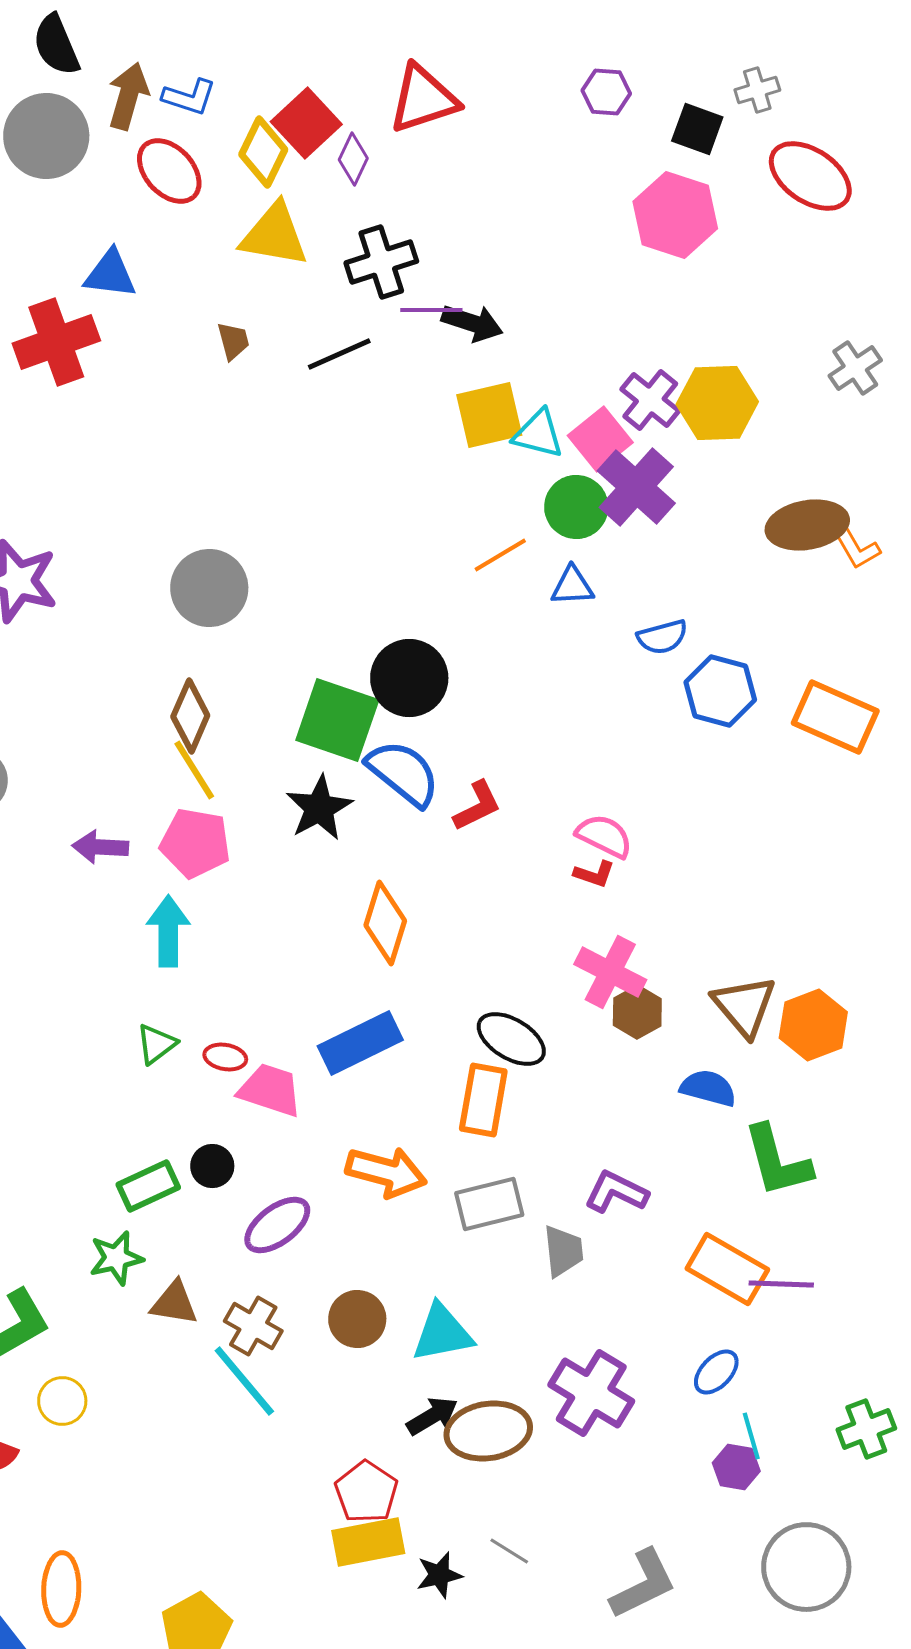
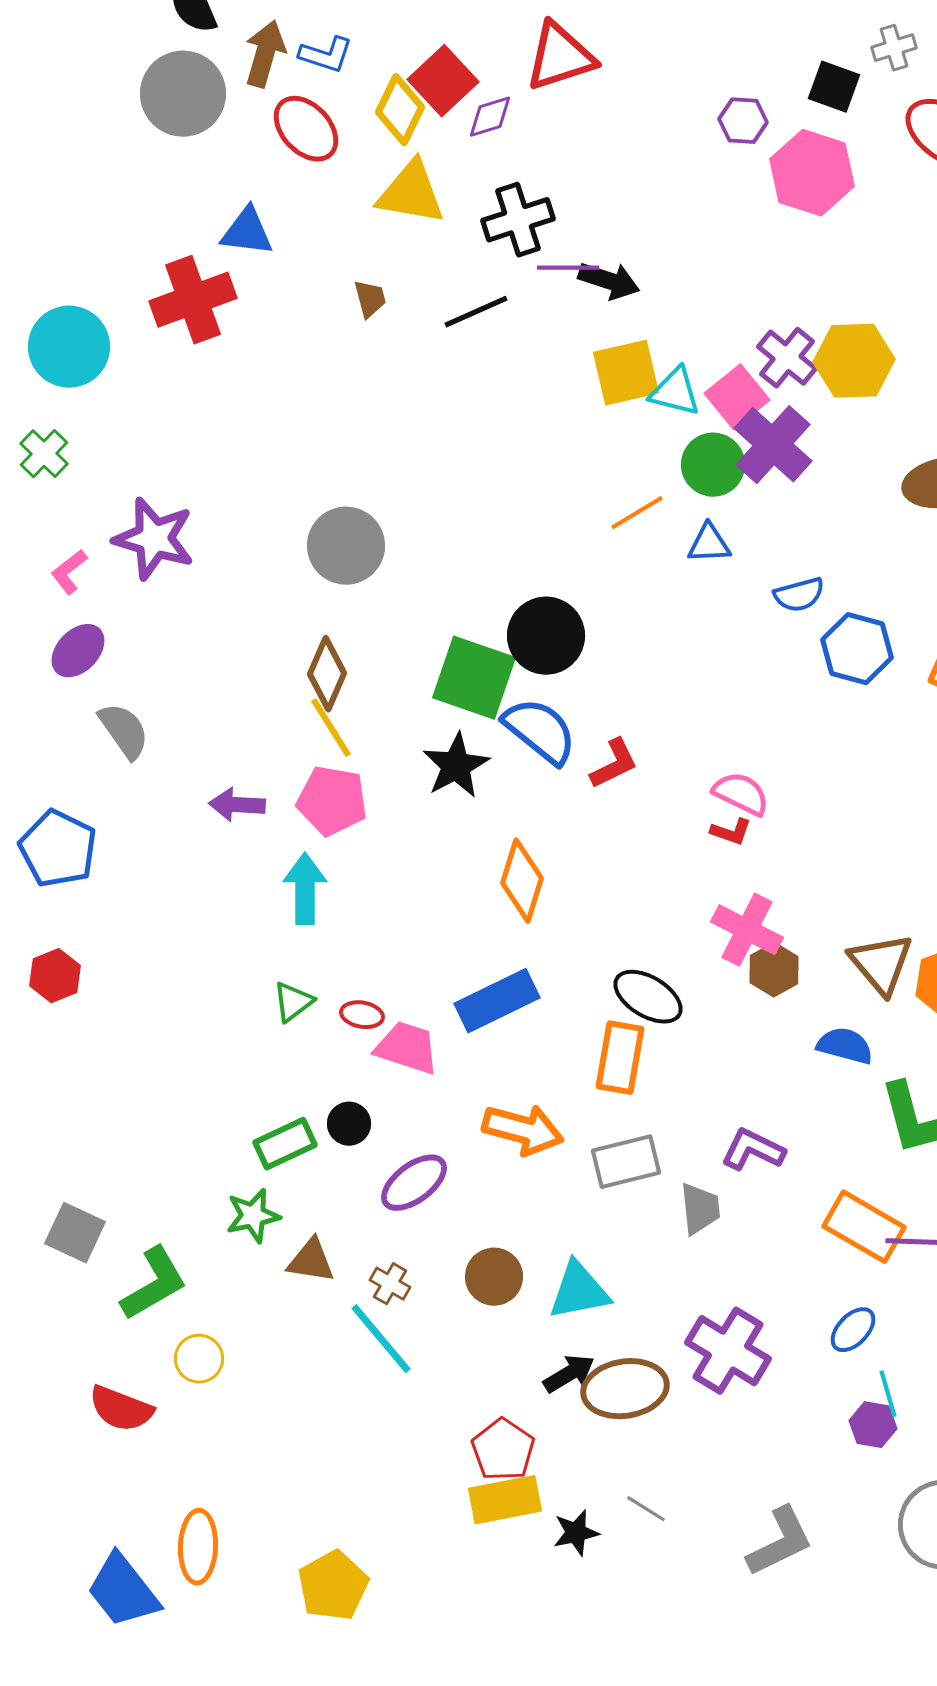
purple hexagon: (606, 92) -> (743, 121), moved
purple diamond: (353, 159) -> (490, 117), turned 48
brown cross: (253, 1326) -> (390, 1284), size x0.7

